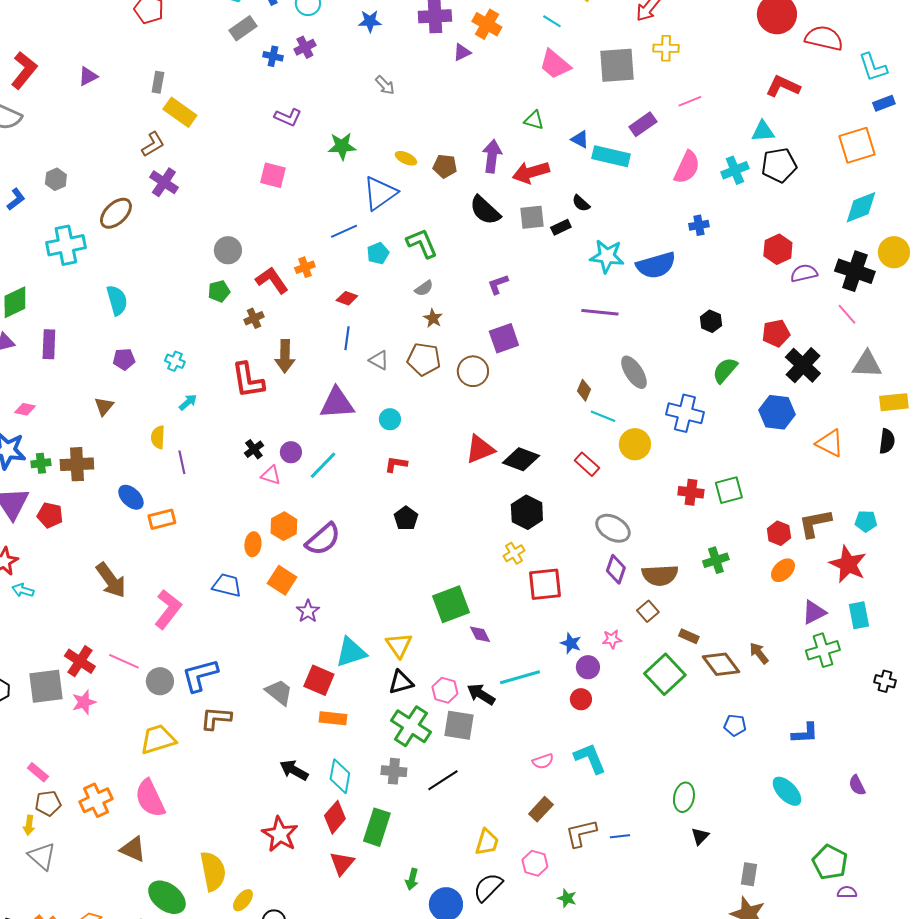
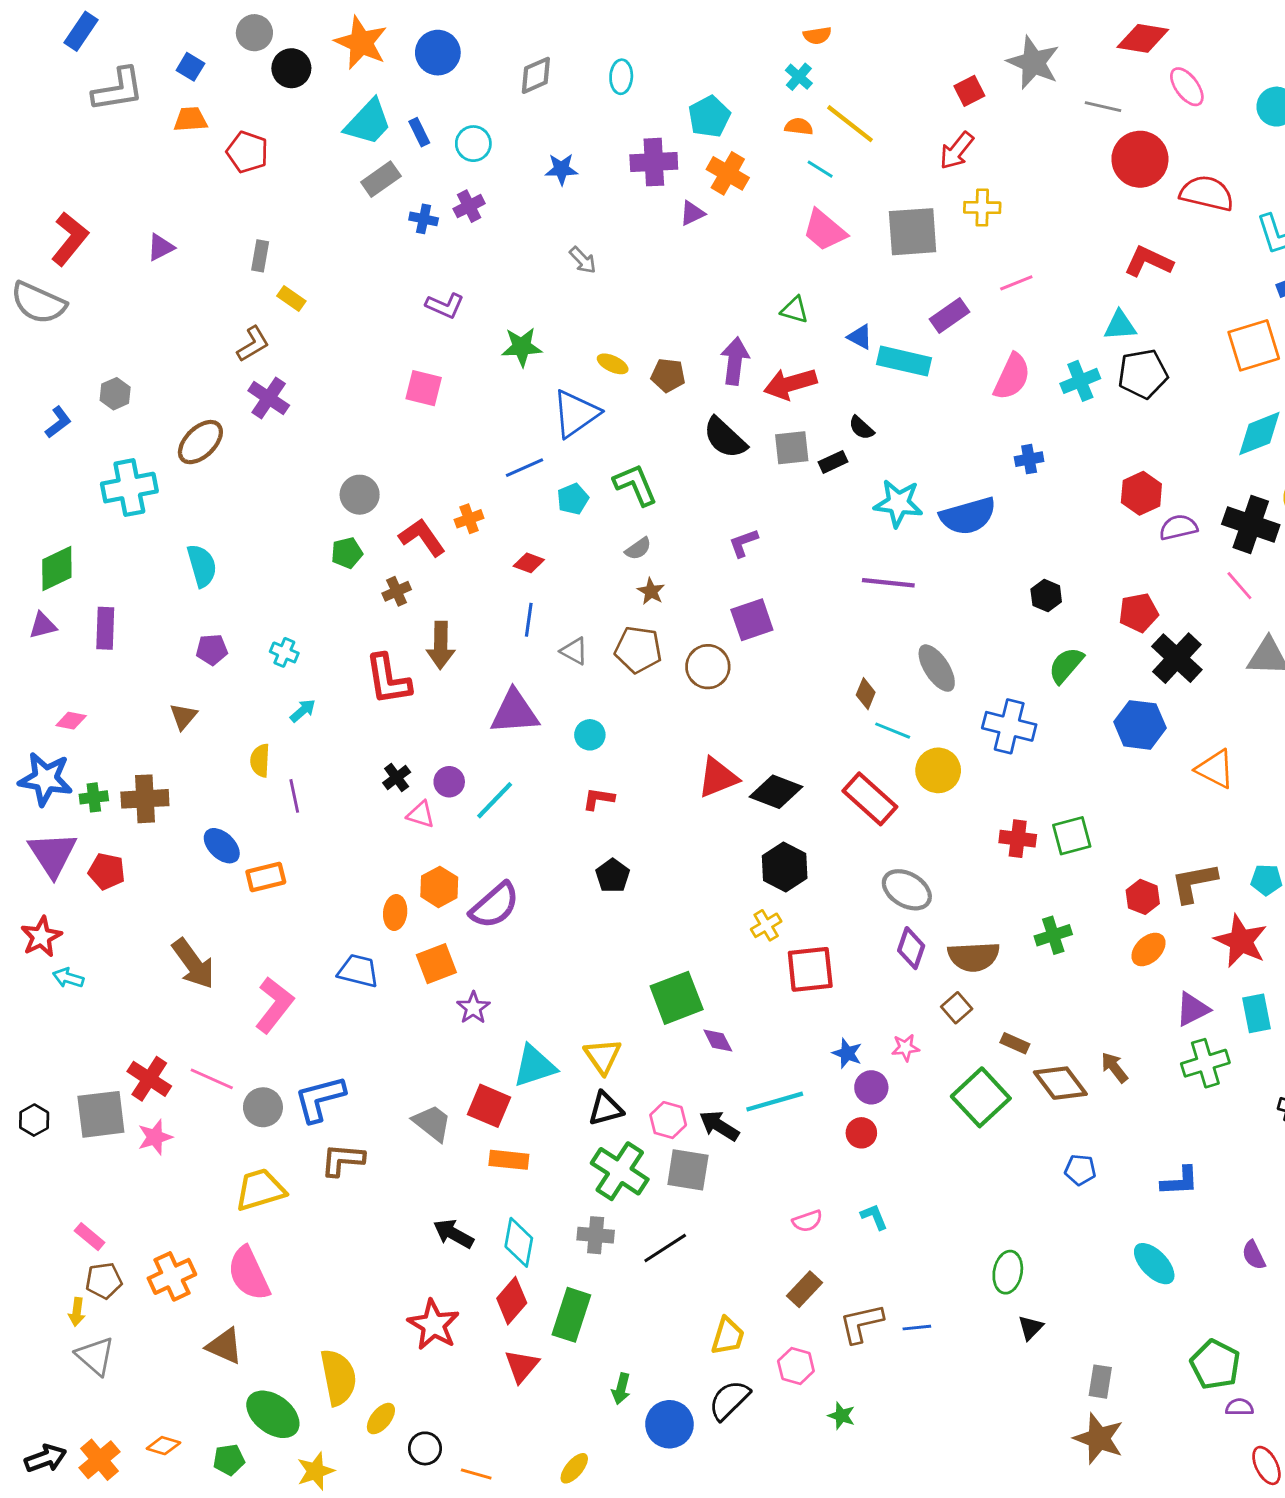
yellow rectangle: (180, 112) -> (291, 298), size x0.6
red rectangle: (587, 464) -> (870, 799), size x1.5
orange square: (282, 580) -> (436, 964), turned 36
cyan L-shape: (590, 758) -> (874, 1217), size x0.6

